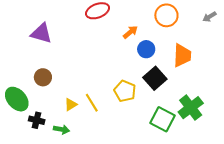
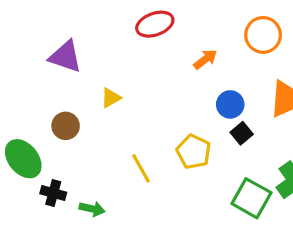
blue circle: (146, 49) -> (230, 104), moved
black square: (155, 78) -> (242, 133), size x0.6
yellow triangle: (71, 105) -> (111, 98), moved

